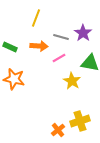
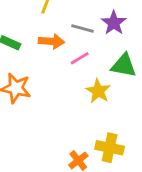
yellow cross: (80, 121) -> (110, 148), turned 30

